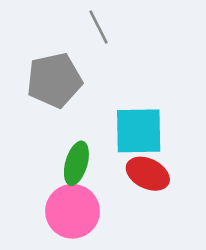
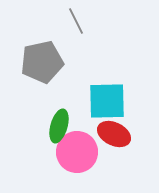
pink circle: (73, 211) -> (77, 152), moved

